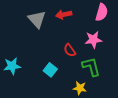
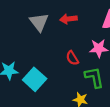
cyan square: (50, 70) -> (35, 79), moved, size x1.5

